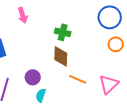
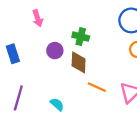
purple circle: (33, 77) -> (55, 51), moved
cyan semicircle: (41, 95) -> (57, 104), turned 112

